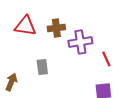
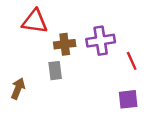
brown cross: (56, 28) -> (65, 44), moved

